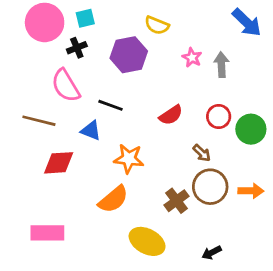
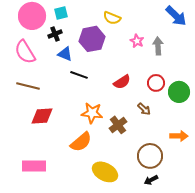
pink semicircle: (66, 86) -> (25, 52), moved
blue triangle: (91, 131) -> (65, 54), moved
brown circle: (210, 187) -> (150, 156), moved
brown cross: (176, 201) -> (118, 125), moved

